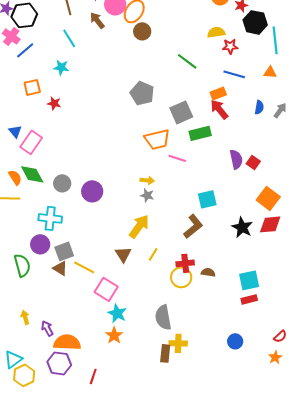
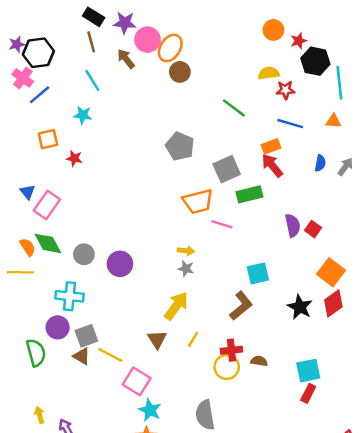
red diamond: (270, 224) -> (333, 303), turned -30
red rectangle: (249, 299) -> (308, 393), turned -49

